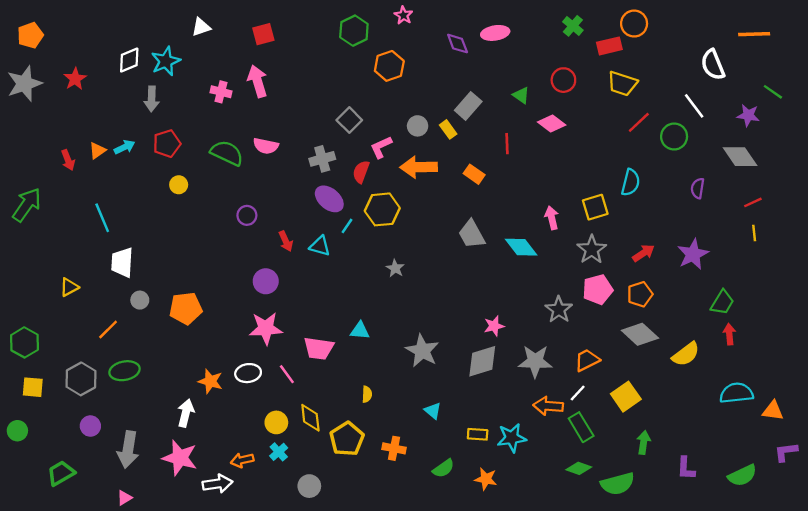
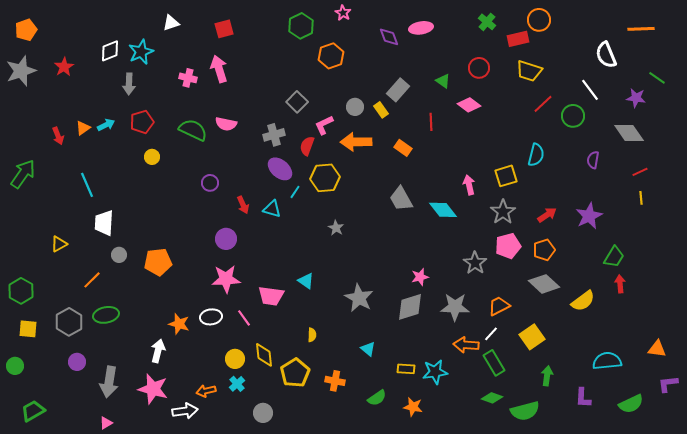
cyan triangle: (360, 331) -> (306, 281), turned 30
cyan semicircle: (736, 393) -> (607, 361), moved
green trapezoid: (61, 473) -> (33, 411), moved

